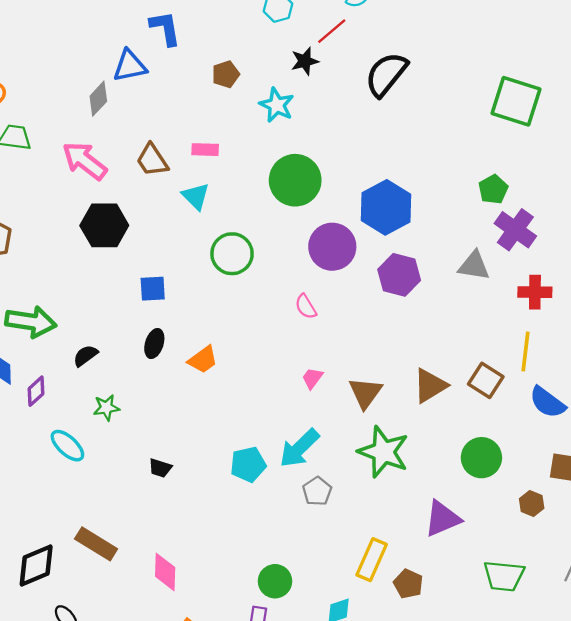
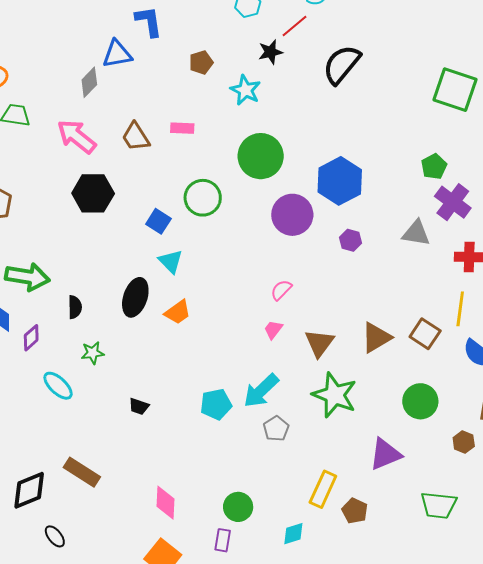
cyan triangle: (196, 196) -> (171, 261), moved
green circle: (232, 254) -> (203, 198), moved
purple hexagon: (399, 275) -> (351, 240), size x0.6
blue square: (153, 289) -> (158, 221), moved, turned 35
pink semicircle: (306, 307) -> (281, 290), moved, turned 75
black ellipse: (154, 344) -> (135, 297), size x1.5
black semicircle: (85, 356) -> (75, 307), turned 125
pink diamond: (165, 572) -> (166, 503), moved

